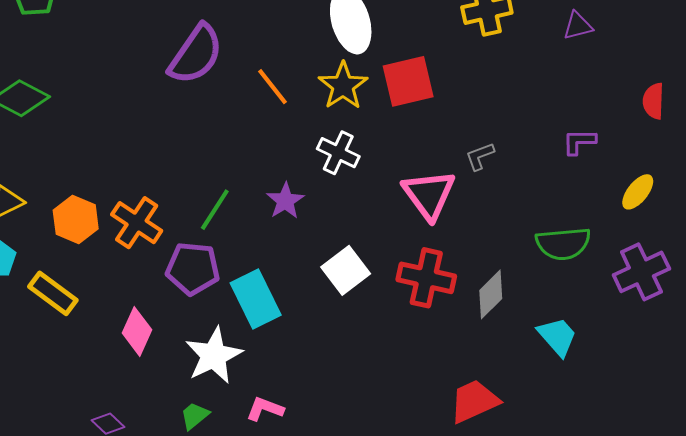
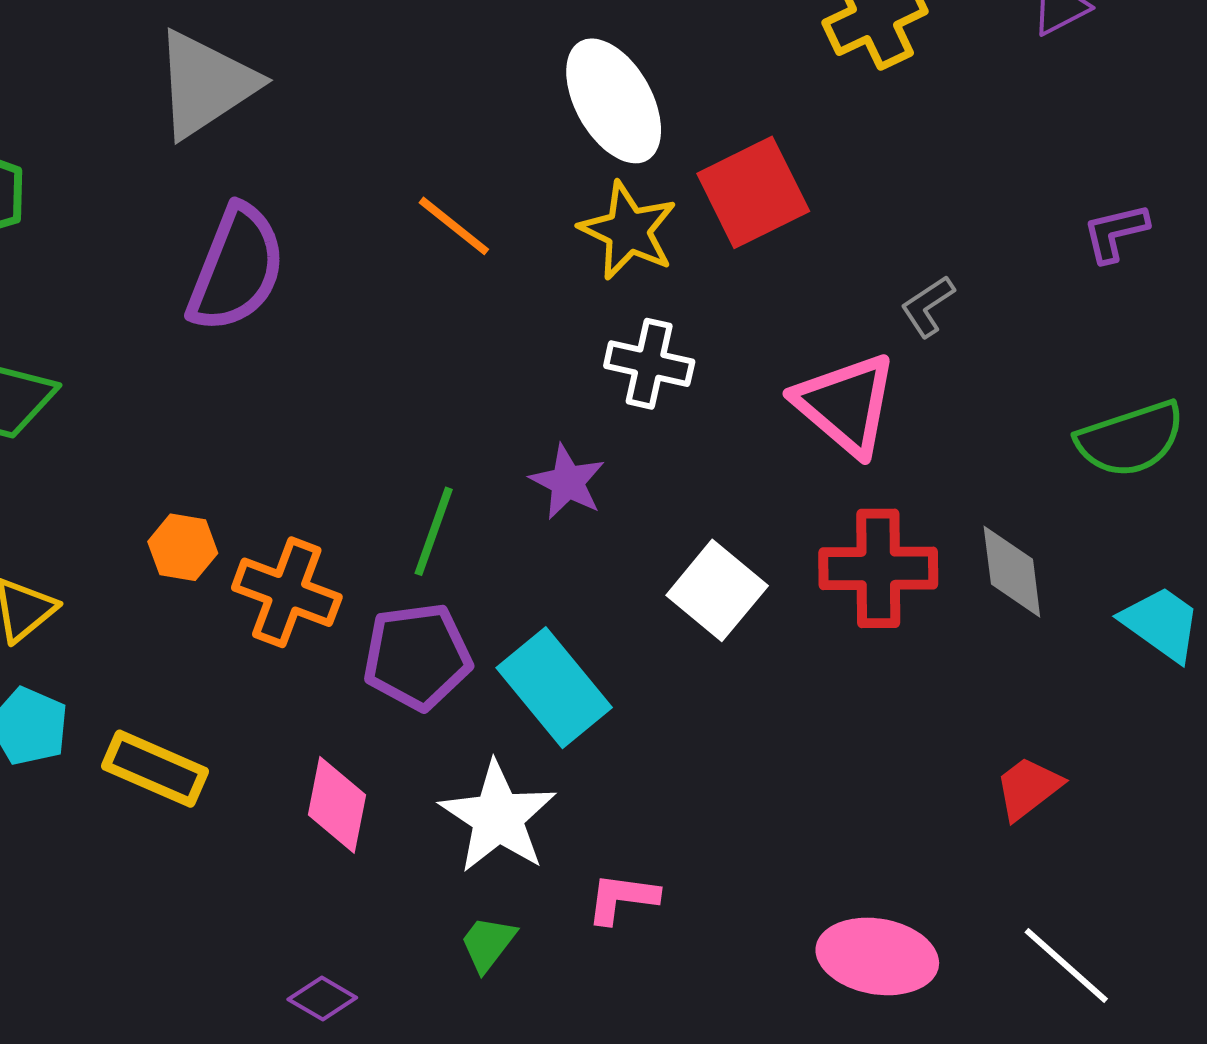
purple semicircle: (196, 54) -> (236, 269), moved
orange line: (273, 87) -> (454, 226), moved
orange hexagon: (76, 220) -> (183, 547), moved, size x0.7
gray diamond: (491, 294) -> (1012, 572), turned -39
red trapezoid: (474, 401) -> (1028, 788), size x0.7

